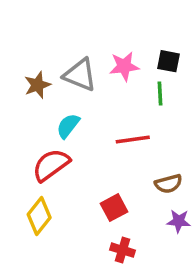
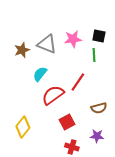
red line: (133, 139) -> (78, 82), turned -48
red semicircle: (51, 165) -> (53, 95), moved
purple star: (179, 221) -> (97, 136), moved

